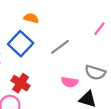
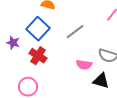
red cross: (21, 83) -> (38, 56), moved

